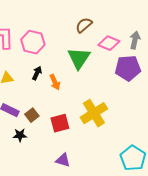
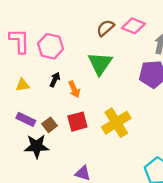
pink diamond: (109, 43) -> (133, 26), moved
red square: (60, 123) -> (77, 122), moved
black star: (20, 135) -> (37, 146), size x1.6

